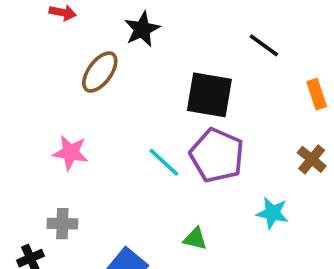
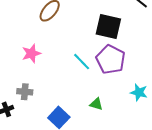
pink star: (70, 153) -> (31, 53), turned -30

